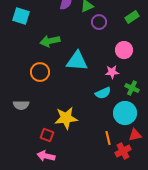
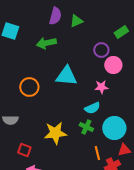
purple circle: (99, 22) -> (101, 50), moved
green arrow: (50, 41) -> (46, 43), moved
green cross: (132, 88) -> (86, 127), moved
red square: (47, 135) -> (24, 150), moved

